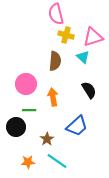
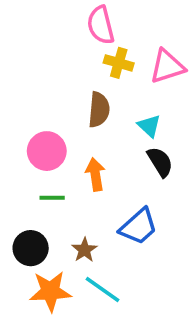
cyan triangle: (83, 57) -> (149, 126), moved
black circle: (16, 127) -> (31, 248), moved
orange star: (28, 162) -> (50, 291), size x1.6

